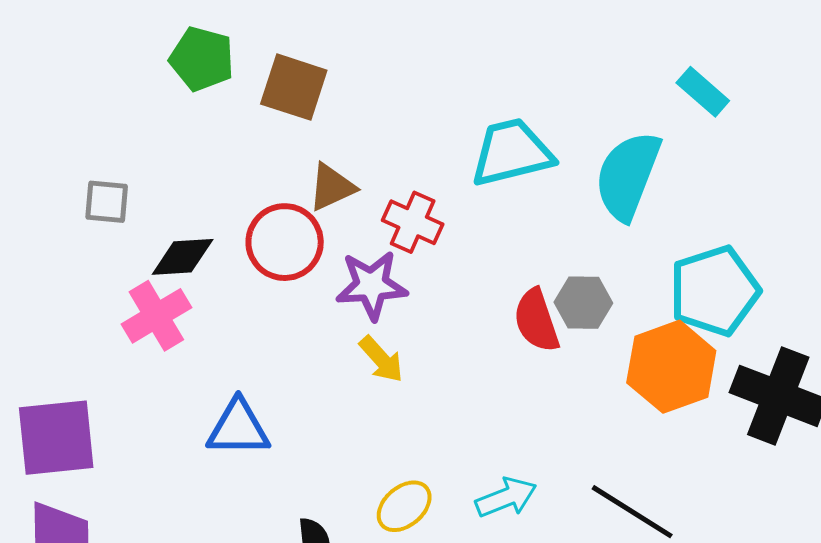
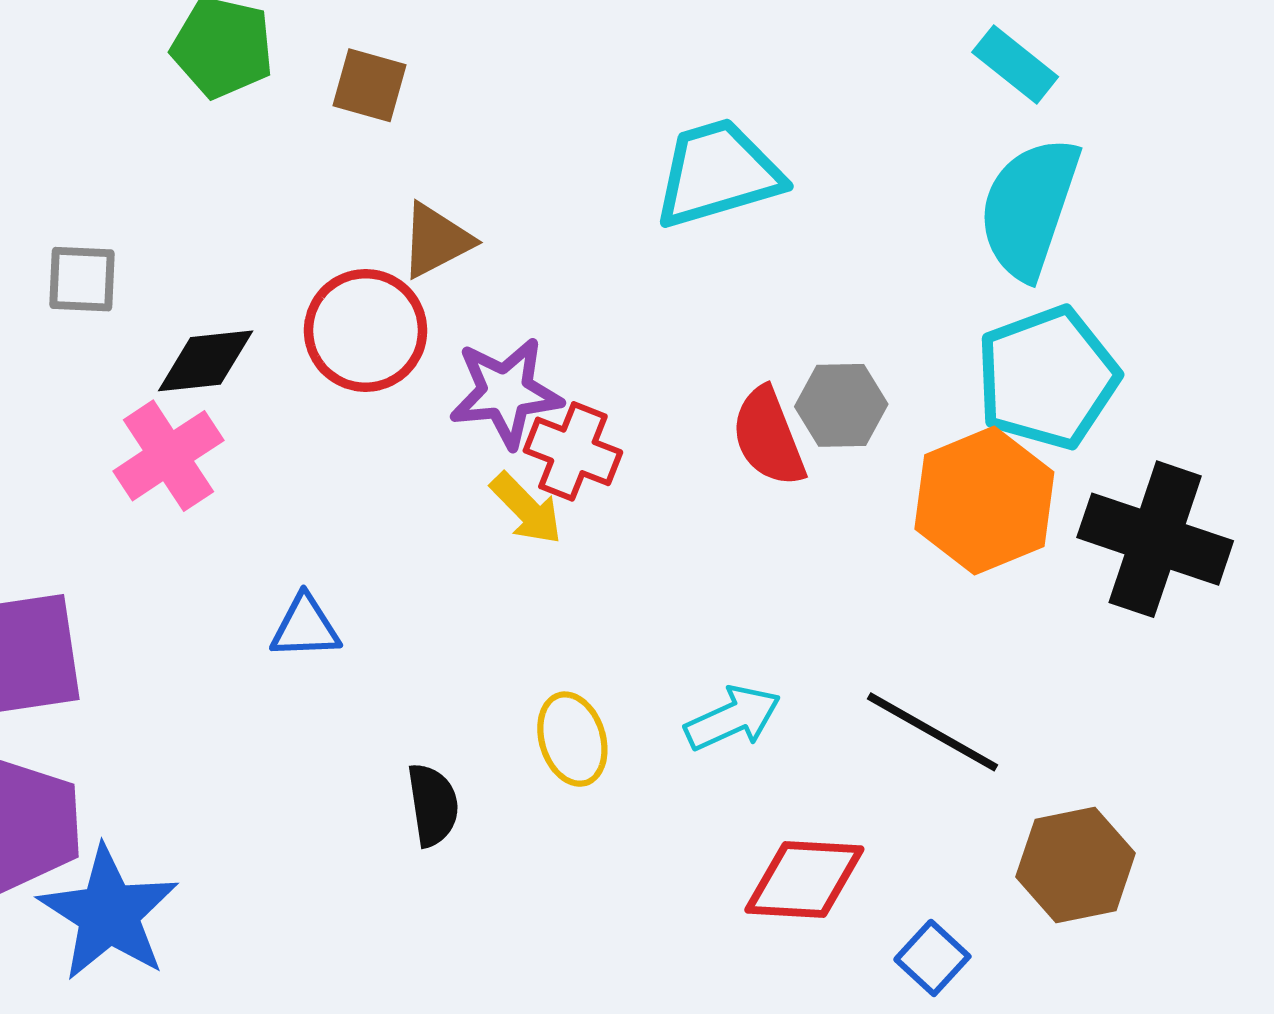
brown square: (294, 87) -> (369, 85), size x0.7
cyan semicircle: (628, 176) -> (1029, 208), moved
red cross: (413, 222) -> (573, 451), moved
blue triangle: (238, 428) -> (305, 627), size x0.7
yellow ellipse: (404, 506) -> (572, 739), turned -64

